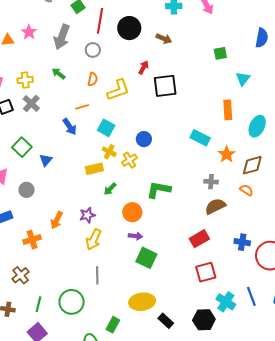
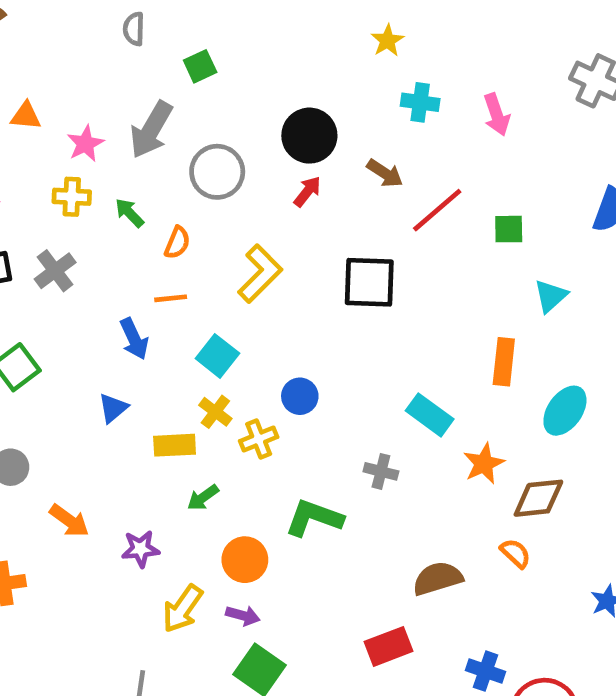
red line: (100, 21) -> (437, 210), moved, turned 30
pink star: (29, 32) -> (85, 144), moved
gray circle: (93, 50) -> (217, 172), size x1.5
red arrow: (144, 68) -> (307, 191), moved
orange semicircle: (93, 79) -> (177, 243), moved
yellow cross: (25, 80) -> (72, 197), moved
yellow L-shape: (118, 90) -> (260, 274), turned -35
blue triangle: (46, 160) -> (113, 408), moved
gray cross: (211, 182) -> (381, 471), moved
orange arrow: (57, 220) -> (69, 521), moved, turned -90
yellow arrow: (94, 239) -> (183, 609), moved

